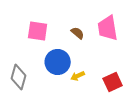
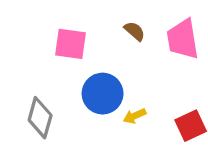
brown semicircle: (78, 33) -> (135, 31), moved

